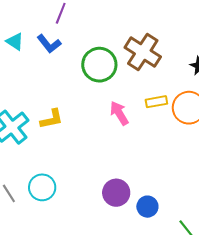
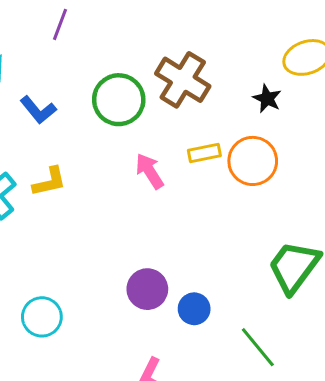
blue L-shape: (49, 44) -> (38, 110), moved
cyan circle: (42, 187) -> (42, 317), moved

